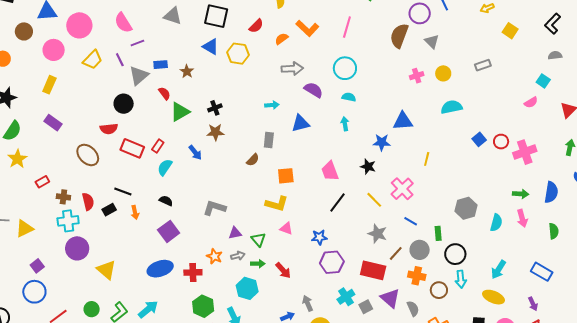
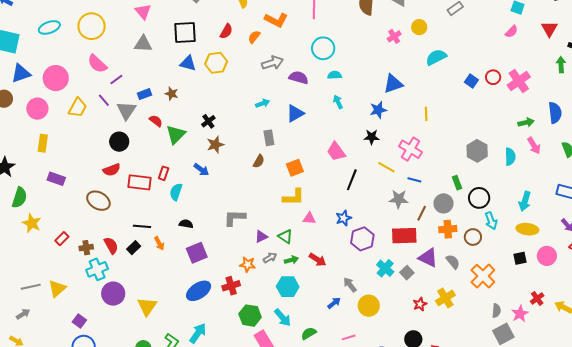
blue line: (411, 221) -> (414, 180), moved
purple square: (169, 231) -> (197, 253), turned 30
yellow triangle: (106, 270) -> (147, 306), turned 40

